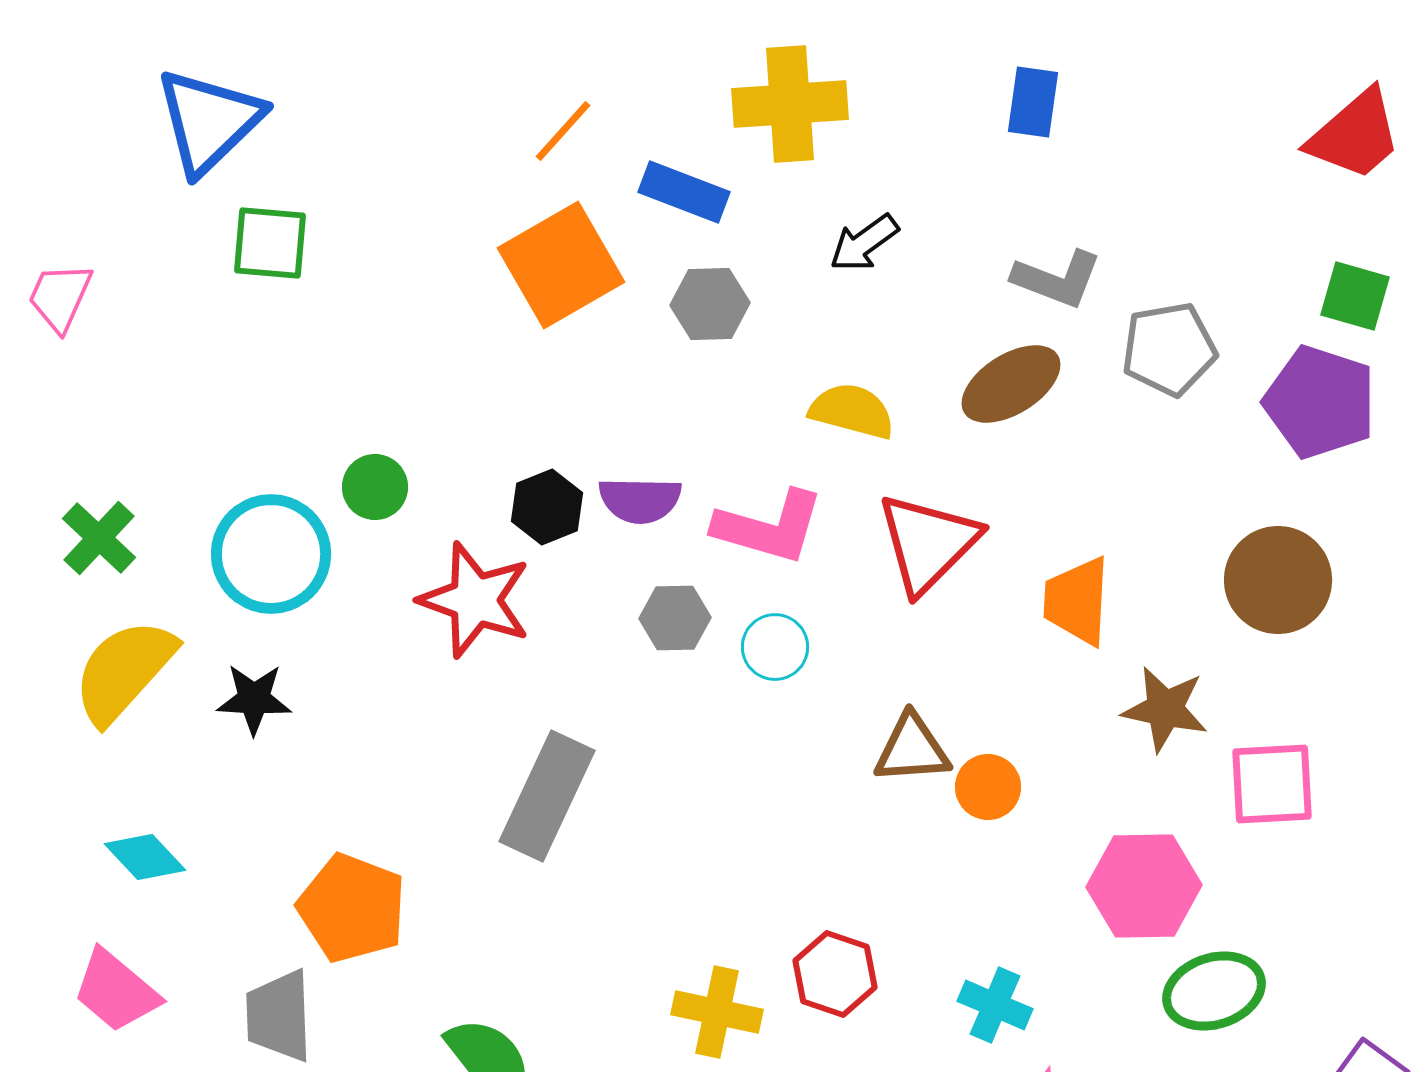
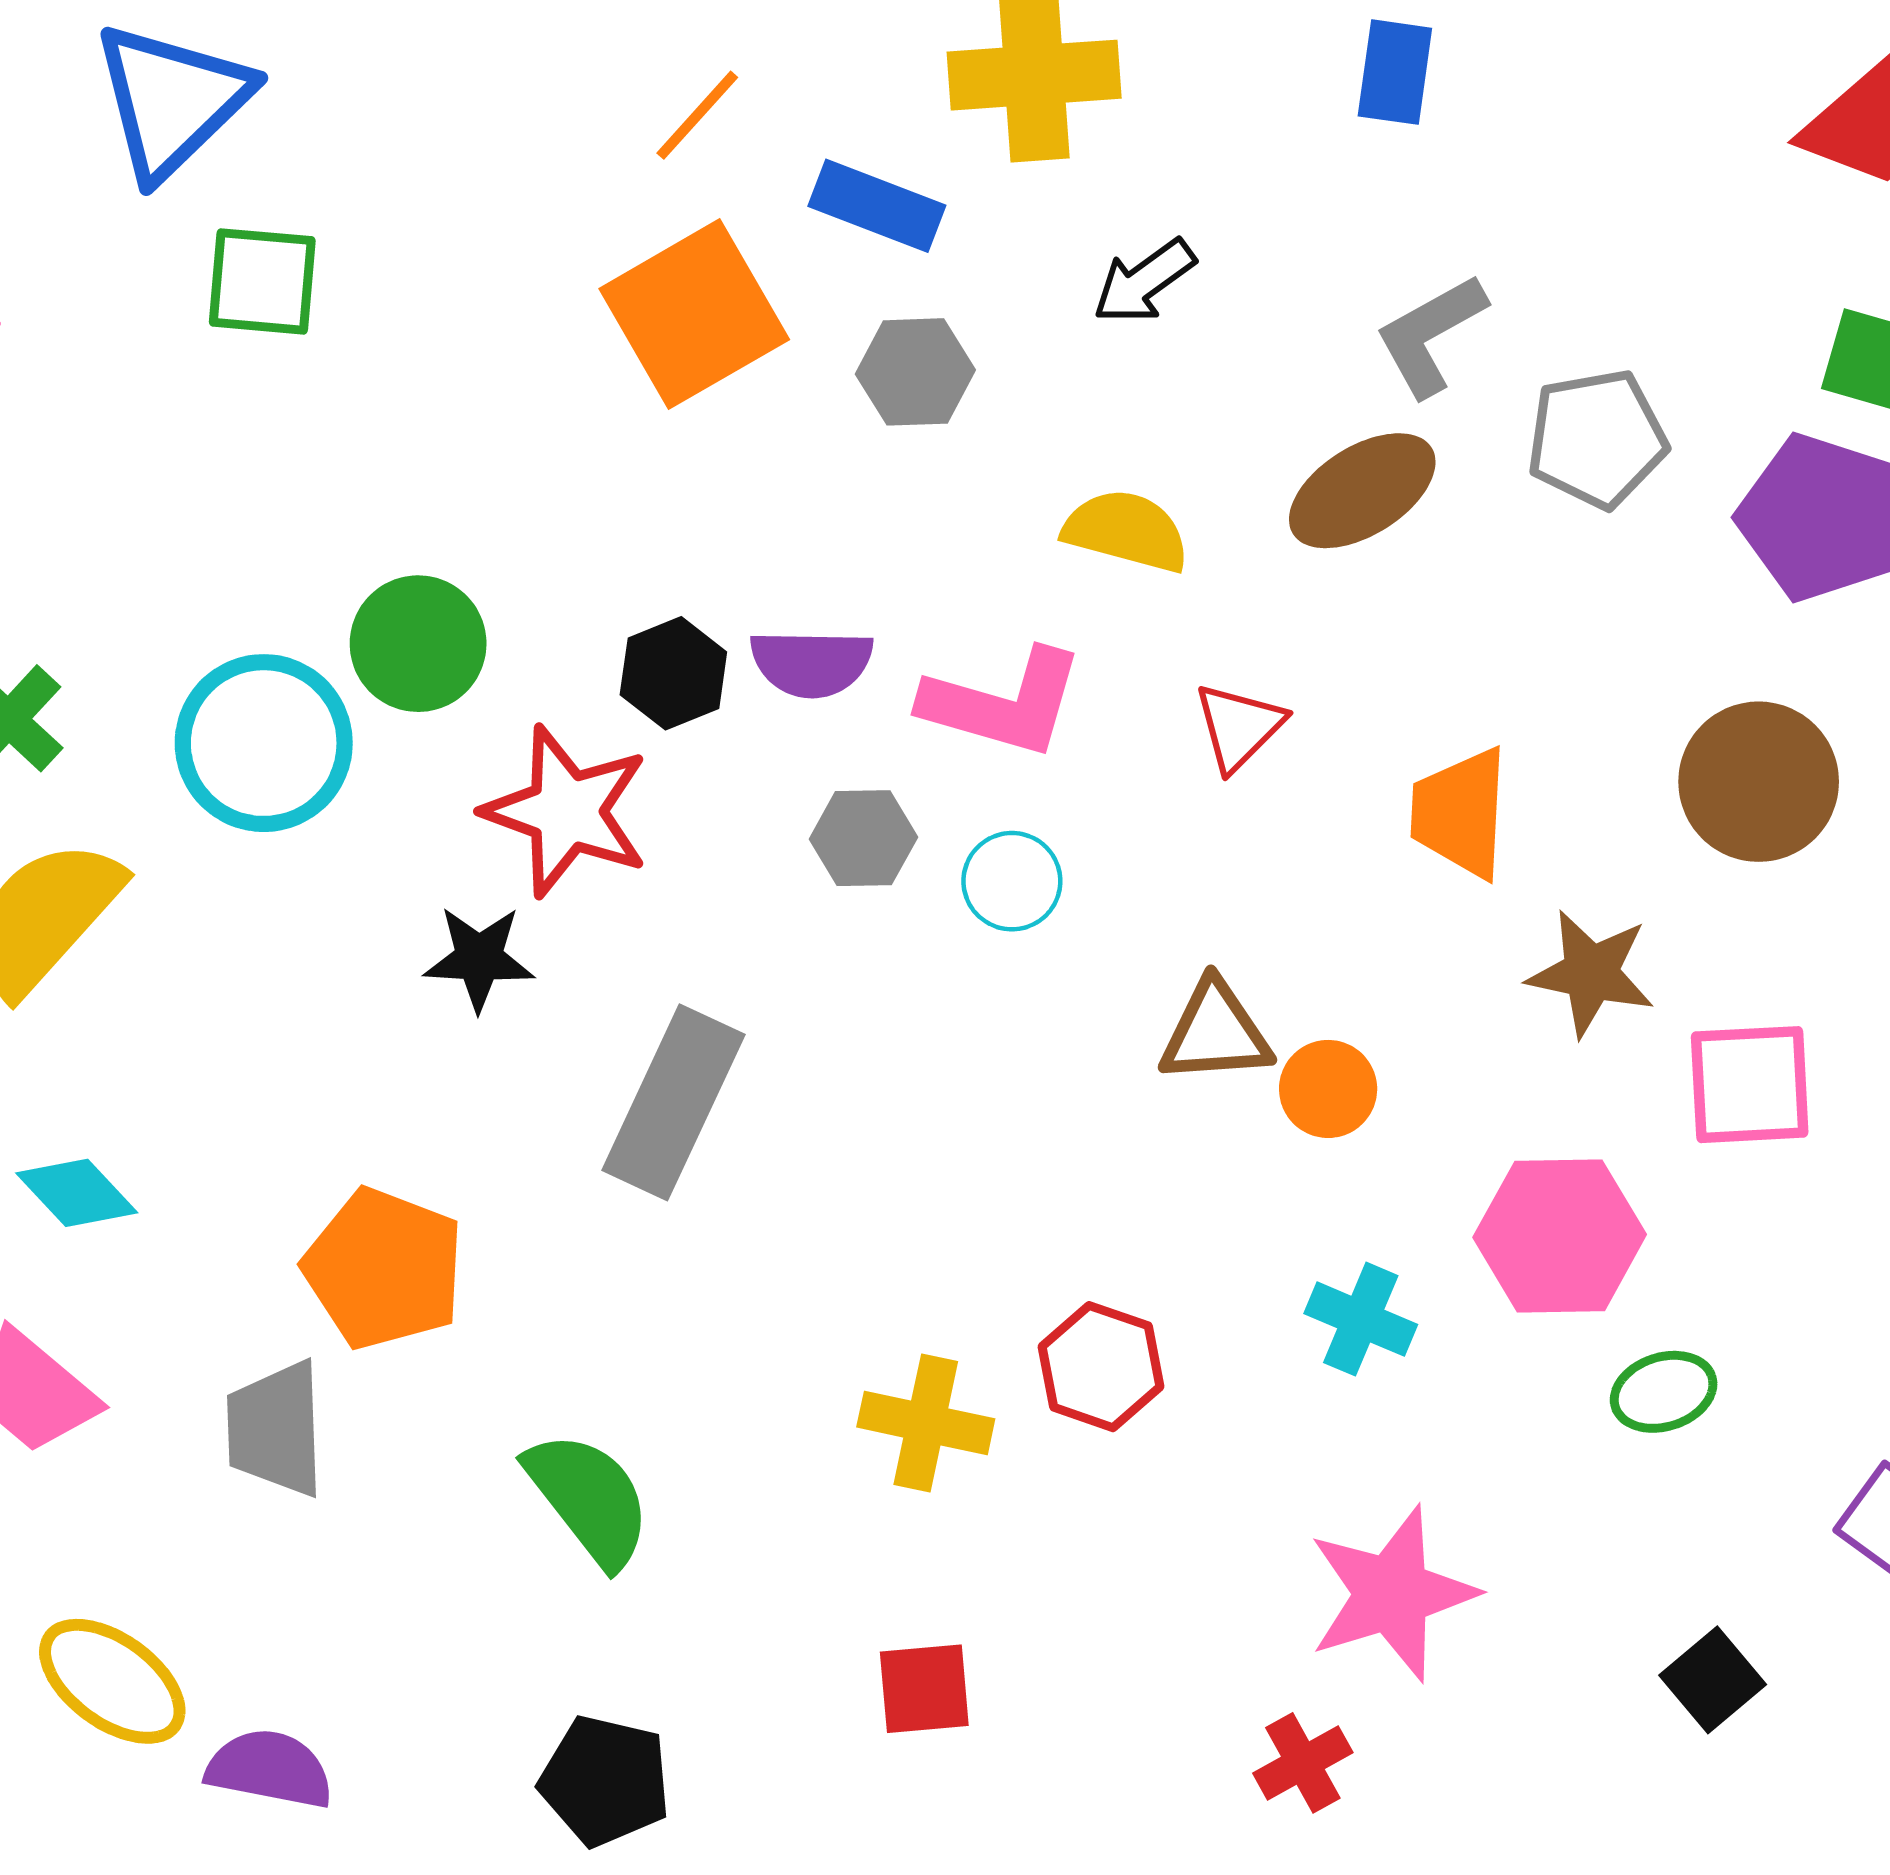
gray L-shape: (1057, 279) -> (1431, 335), turned 130
green circle: (375, 487) -> (418, 644), size x1.4
red triangle: (928, 543) -> (1239, 727), size x0.6
black star: (254, 699) -> (479, 958), moved
green ellipse: (1214, 991) -> (1664, 1392), size x0.7
cyan cross: (995, 1005) -> (1361, 1319), moved

